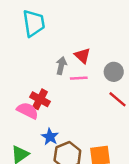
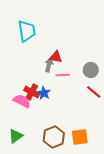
red triangle: (82, 56) -> (56, 57), moved, turned -32
blue star: (50, 137) -> (44, 93), moved

